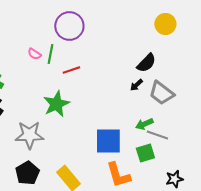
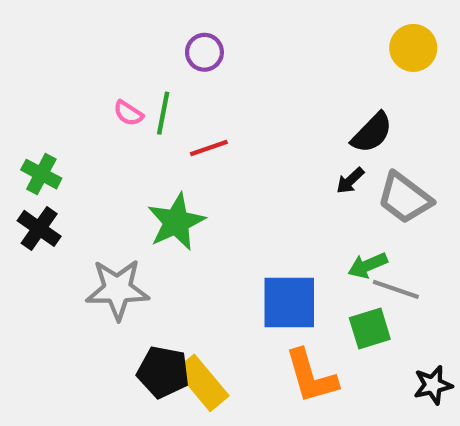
purple circle: (69, 26) -> (204, 52), size x0.6
black pentagon: (27, 173) -> (163, 372), moved, turned -30

